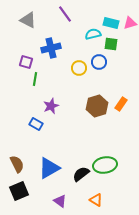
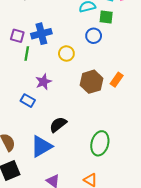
blue cross: (51, 48) -> (41, 34), moved
yellow circle: (79, 68) -> (66, 54), moved
green ellipse: (105, 165) -> (100, 143), turned -65
black semicircle: (81, 174) -> (58, 125), moved

